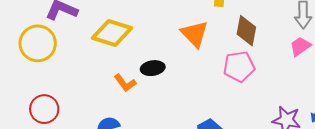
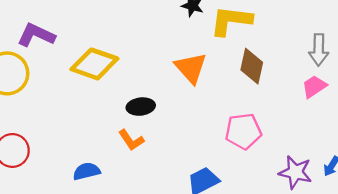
pink pentagon: (239, 67) -> (243, 131), moved
orange L-shape: (125, 83) -> (131, 140), moved

